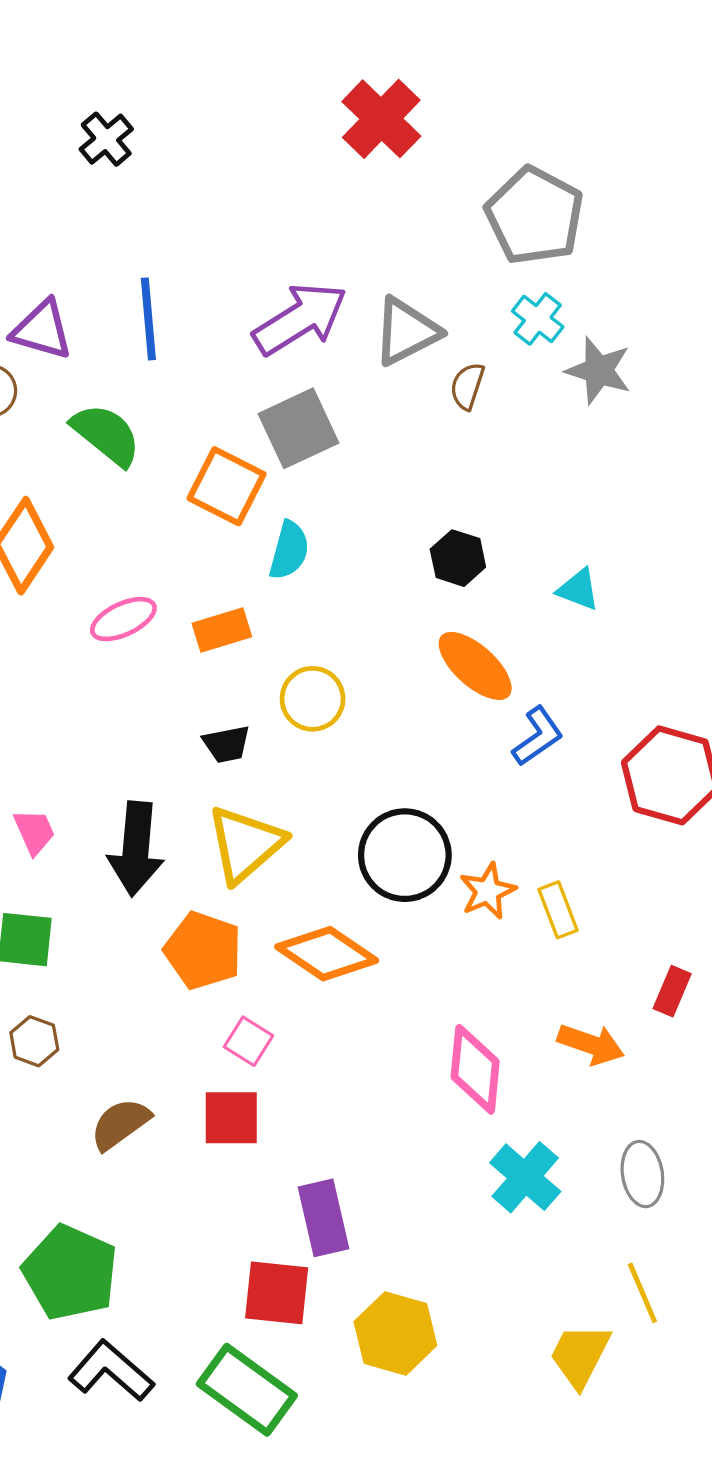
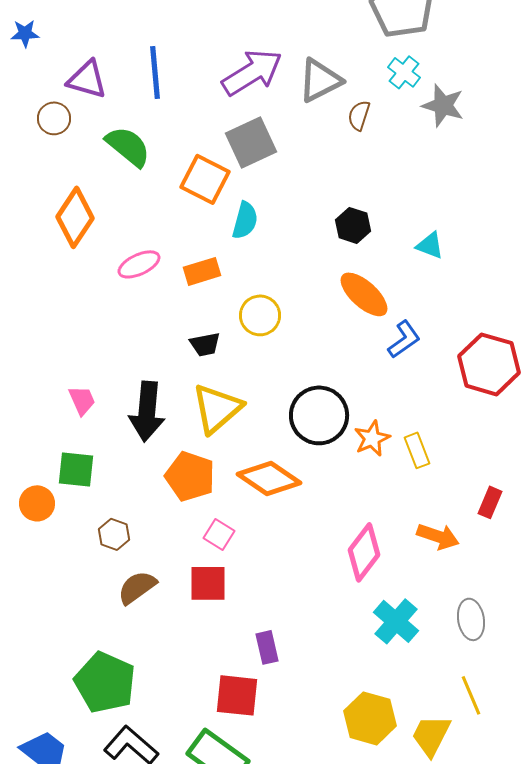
brown hexagon: (34, 1041) -> (114, 534), moved
pink diamond: (475, 1069) -> (364, 552), turned 32
purple rectangle: (323, 1218) -> (267, 647), size x0.7
yellow hexagon: (395, 1333) -> (370, 718), moved

